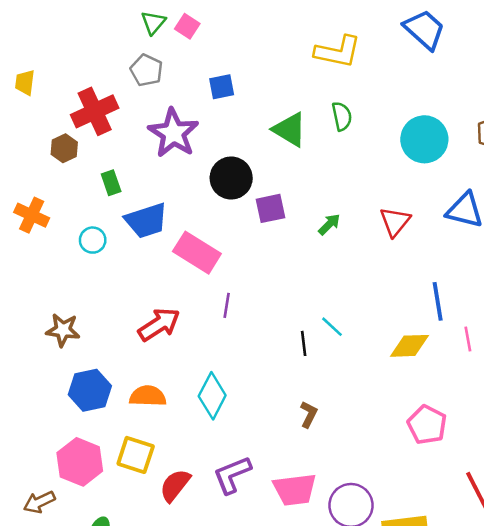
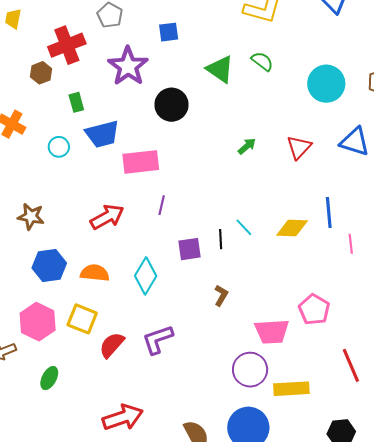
green semicircle: (342, 116) -> (262, 61), turned -45
purple square: (270, 208) -> (189, 249), moved
pink rectangle: (197, 253) -> (141, 162), turned -42
yellow diamond: (410, 346) -> (292, 228), moved
pink trapezoid: (295, 490) -> (272, 332), moved

